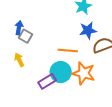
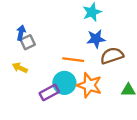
gray square: (26, 36) -> (28, 42), turned 32
yellow arrow: (19, 60) -> (20, 68), turned -40

